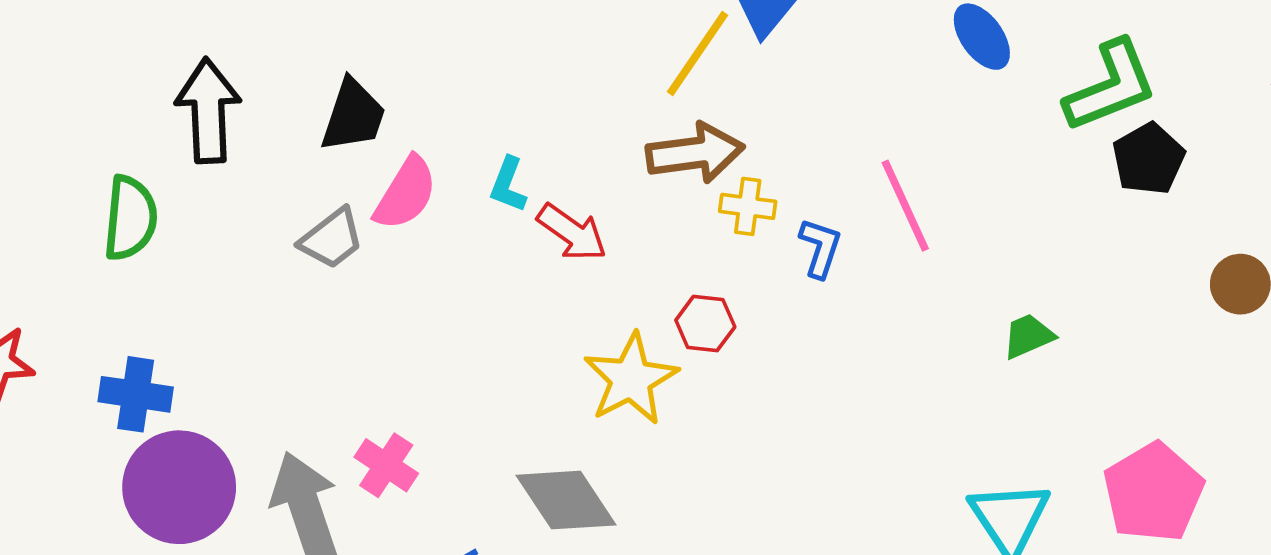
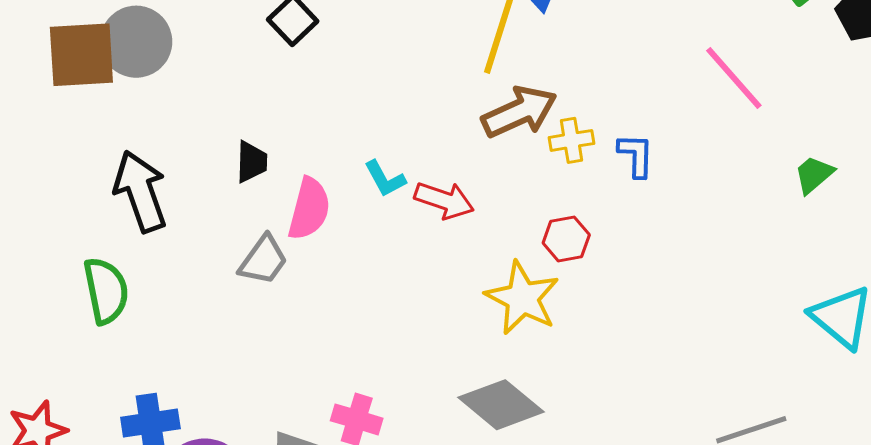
black trapezoid: (353, 116) -> (252, 162), size x0.7
cyan L-shape: (508, 185) -> (385, 179), turned -33
pink line: (905, 206) -> (734, 78), moved

